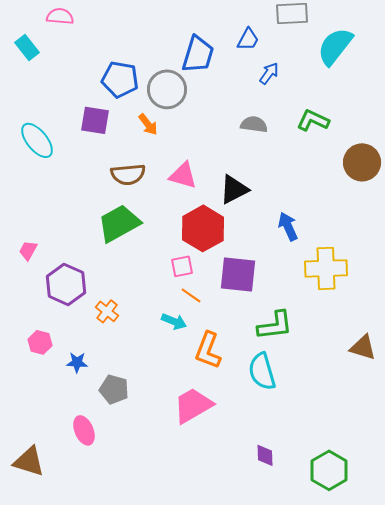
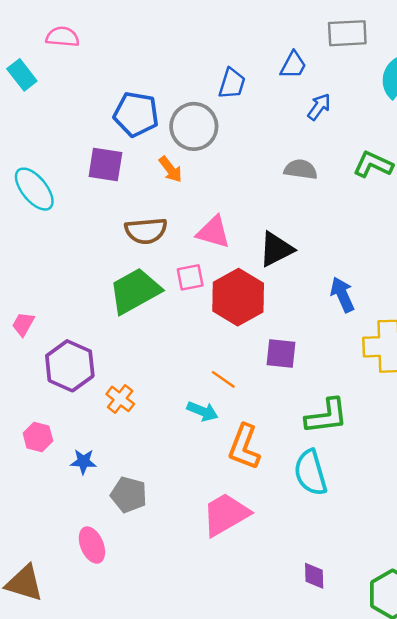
blue trapezoid: (198, 54) -> (232, 83), size x0.7
pink square: (182, 266) -> (190, 277), moved
purple square: (238, 274) -> (281, 354), size x0.7

